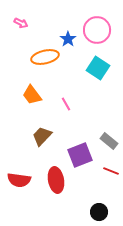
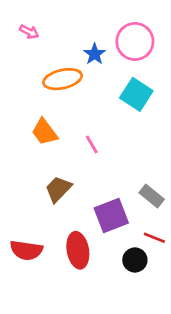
black circle: (99, 212) -> (135, 260), moved

